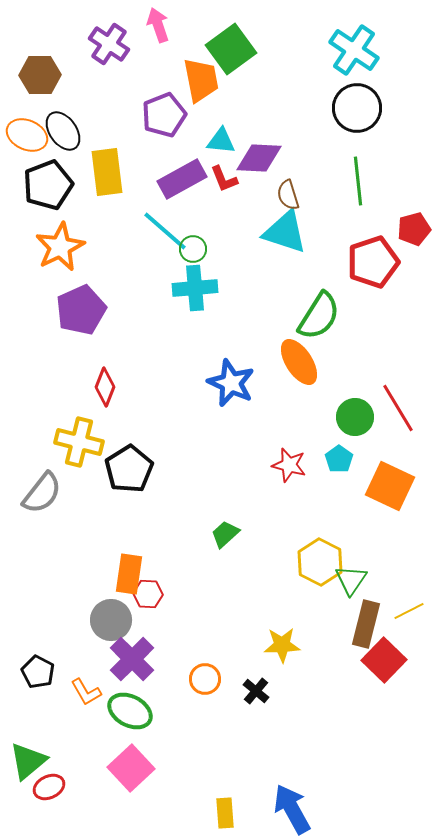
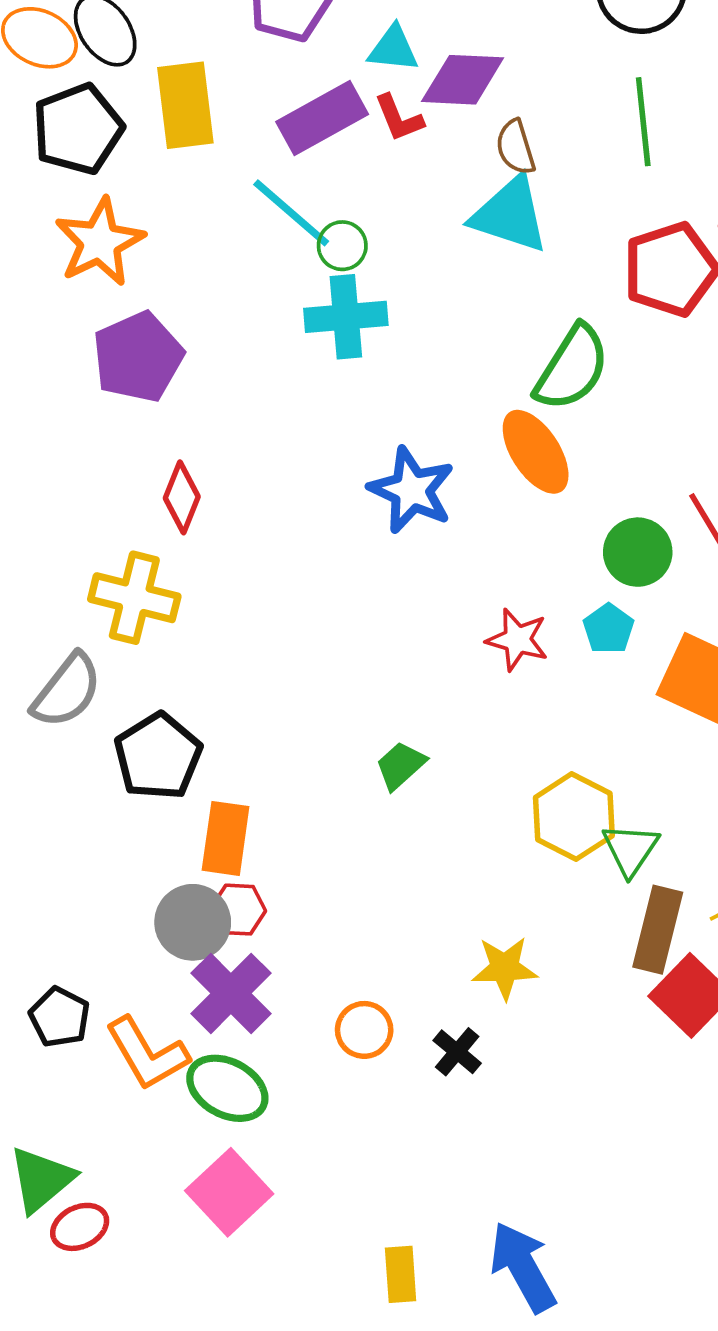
black pentagon: (129, 469) -> (158, 756), moved
red hexagon: (148, 594) -> (238, 910), moved
orange L-shape: (86, 692) -> (147, 1054), size x1.5

